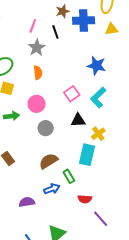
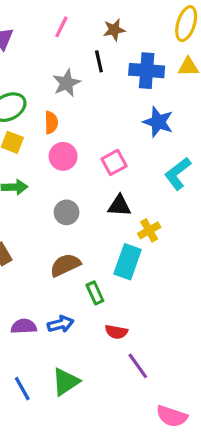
blue cross: (84, 21) -> (147, 71), moved
pink line: (33, 26) -> (61, 27), moved
orange semicircle: (38, 73) -> (51, 123), moved
cyan L-shape: (98, 98) -> (178, 174), moved
pink circle: (37, 104) -> (63, 156), moved
blue arrow: (52, 189) -> (61, 324), moved

